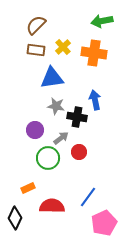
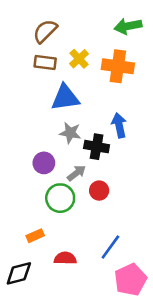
red semicircle: (52, 206) -> (65, 258), size x0.7
black diamond: (15, 218) -> (19, 273), turned 50

